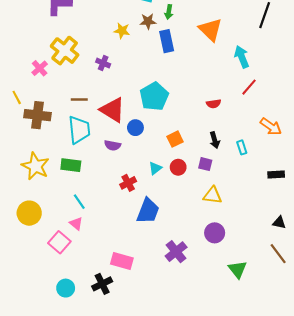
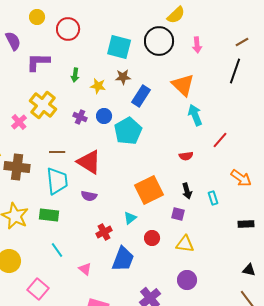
green arrow: (169, 12) -> (75, 75), moved
blue rectangle: (167, 41) -> (141, 96), turned 45
cyan arrow: (242, 57) -> (195, 115), moved
cyan pentagon: (154, 96) -> (128, 131), moved
blue circle: (135, 128) -> (104, 116), moved
orange square: (175, 139) -> (149, 190), size x1.8
red circle: (178, 167) -> (152, 238), moved
pink triangle: (76, 223) -> (85, 269), moved

